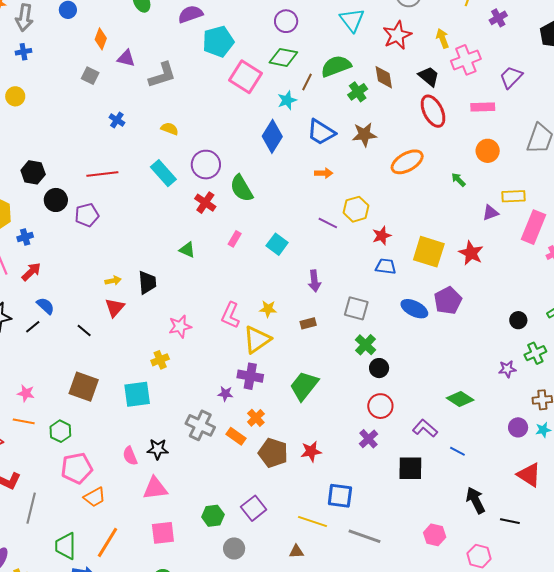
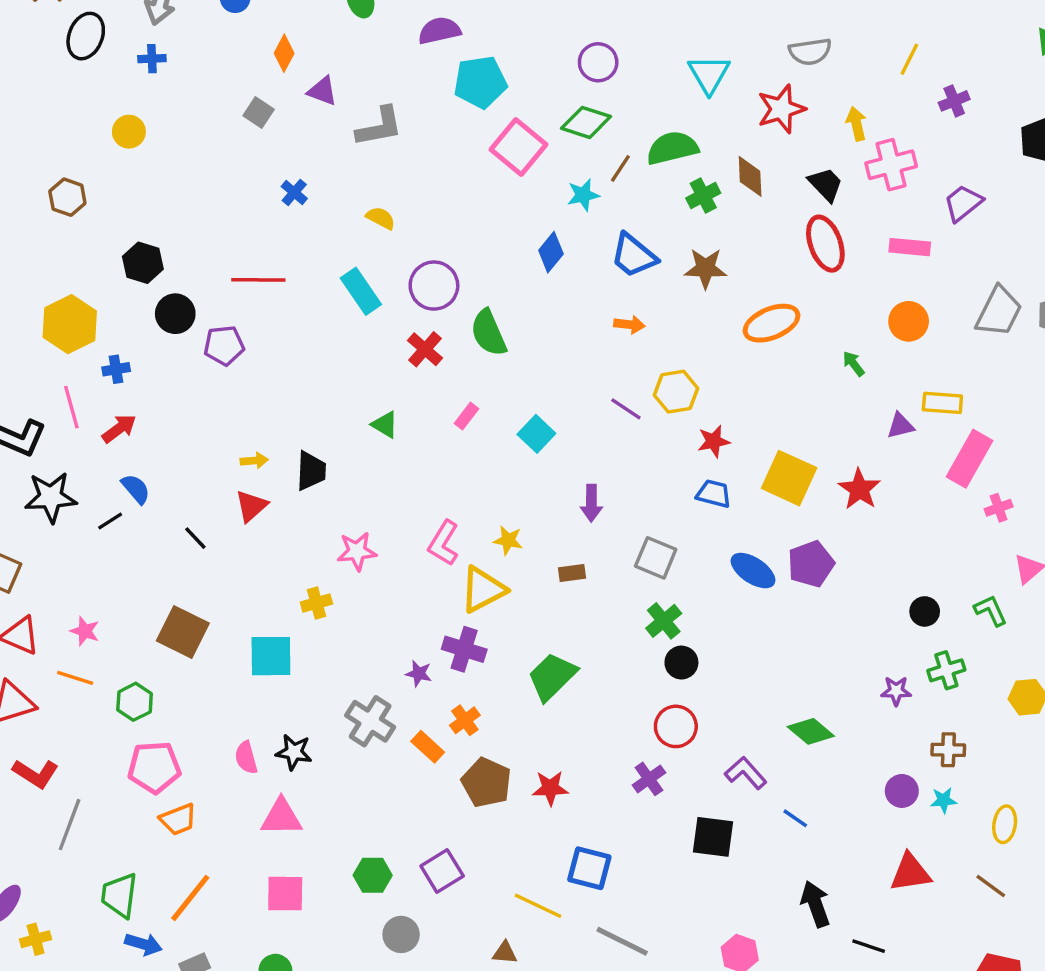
blue diamond: (272, 136) -> (551, 252), size x0.7
red triangle: (529, 475) -> (910, 873), turned -48

